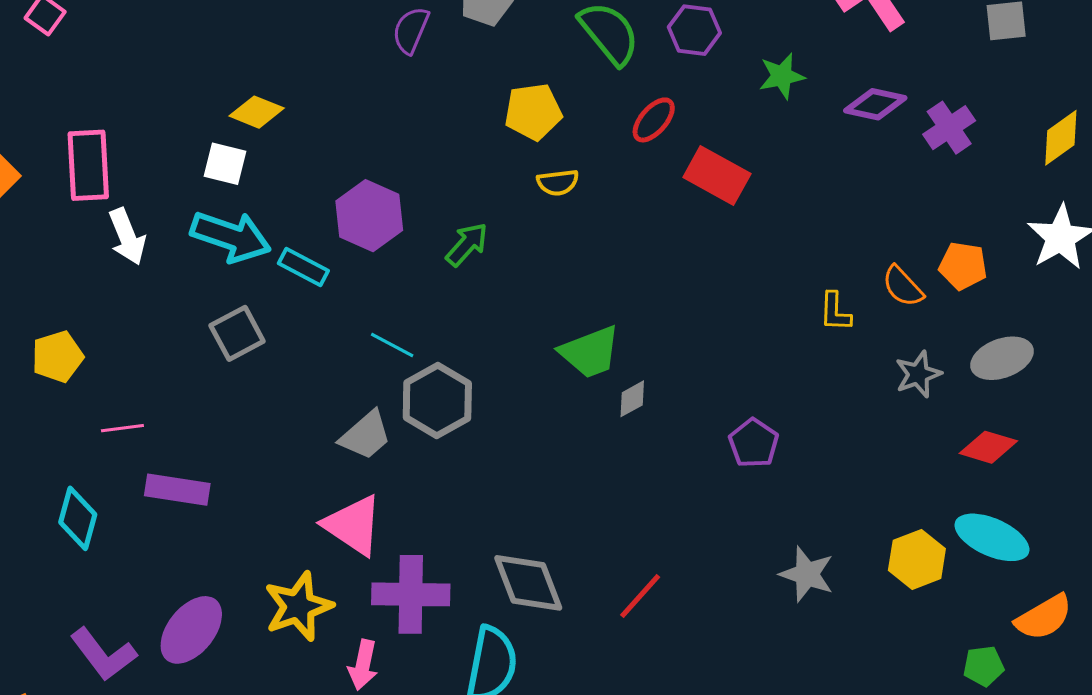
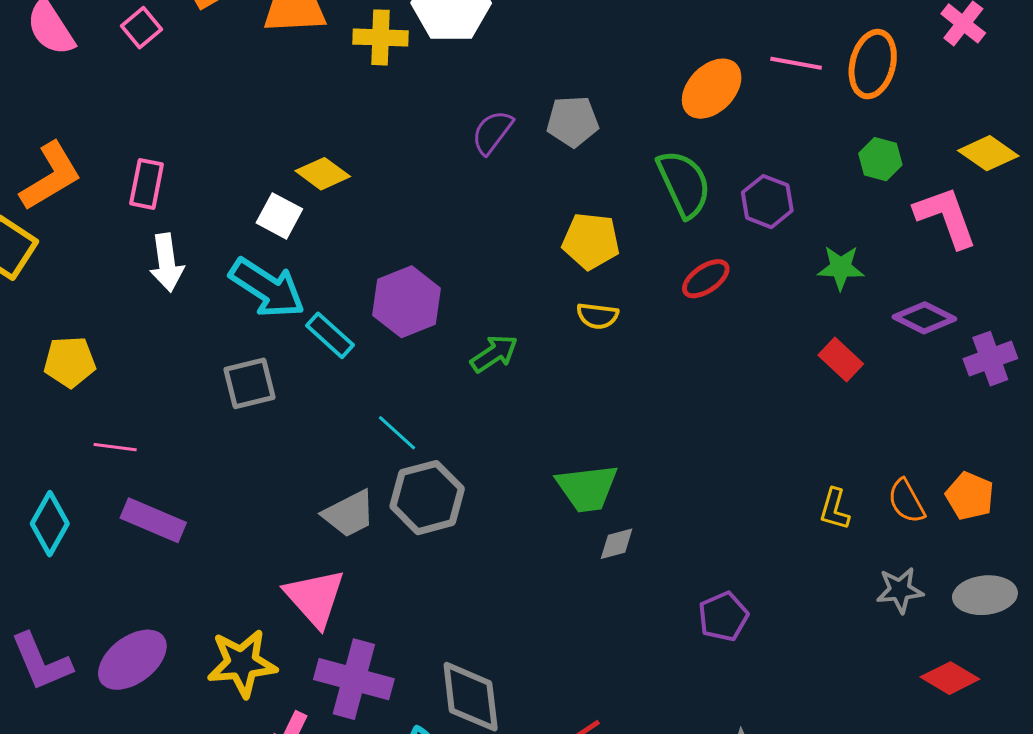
pink rectangle: (88, 165) -> (147, 184), size x0.7
red rectangle: (717, 176) -> (841, 359), moved, size x0.7

